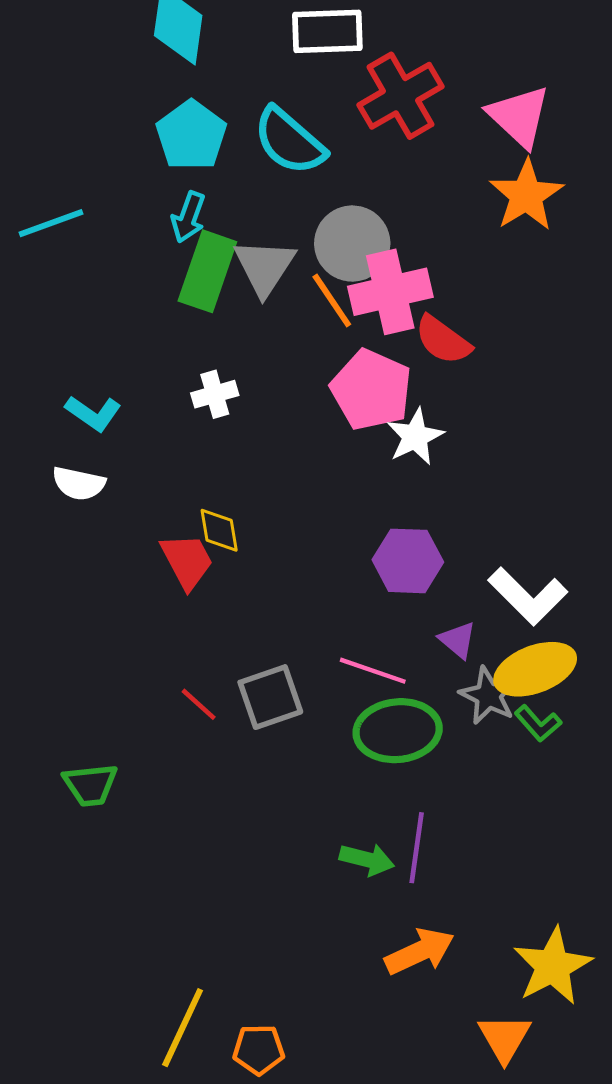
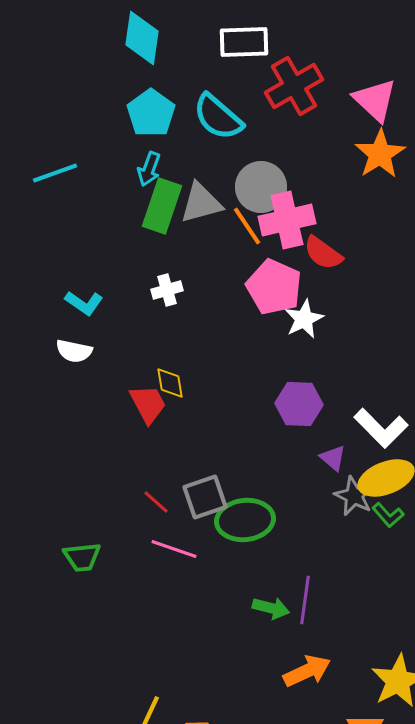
gray triangle: (264, 267) -> (201, 203), turned 42
pink line: (373, 671) -> (174, 549), moved
green ellipse: (398, 731) -> (245, 520), moved

